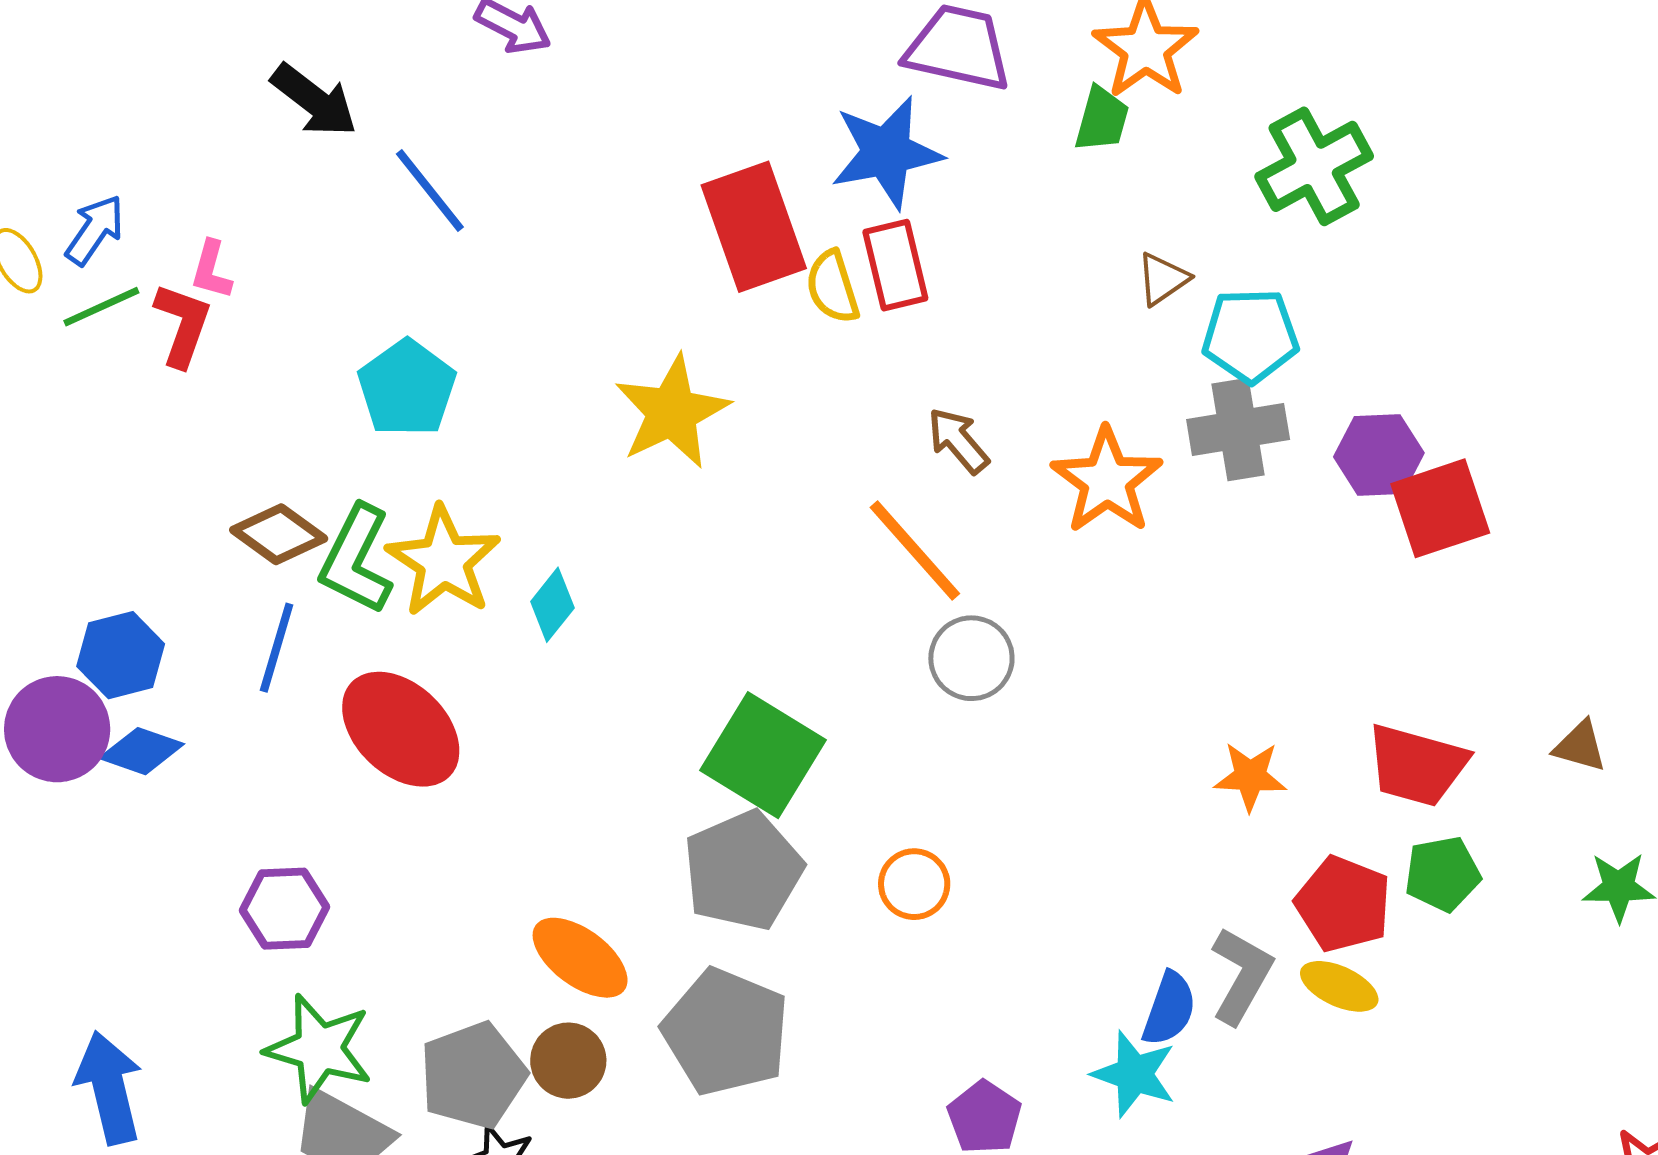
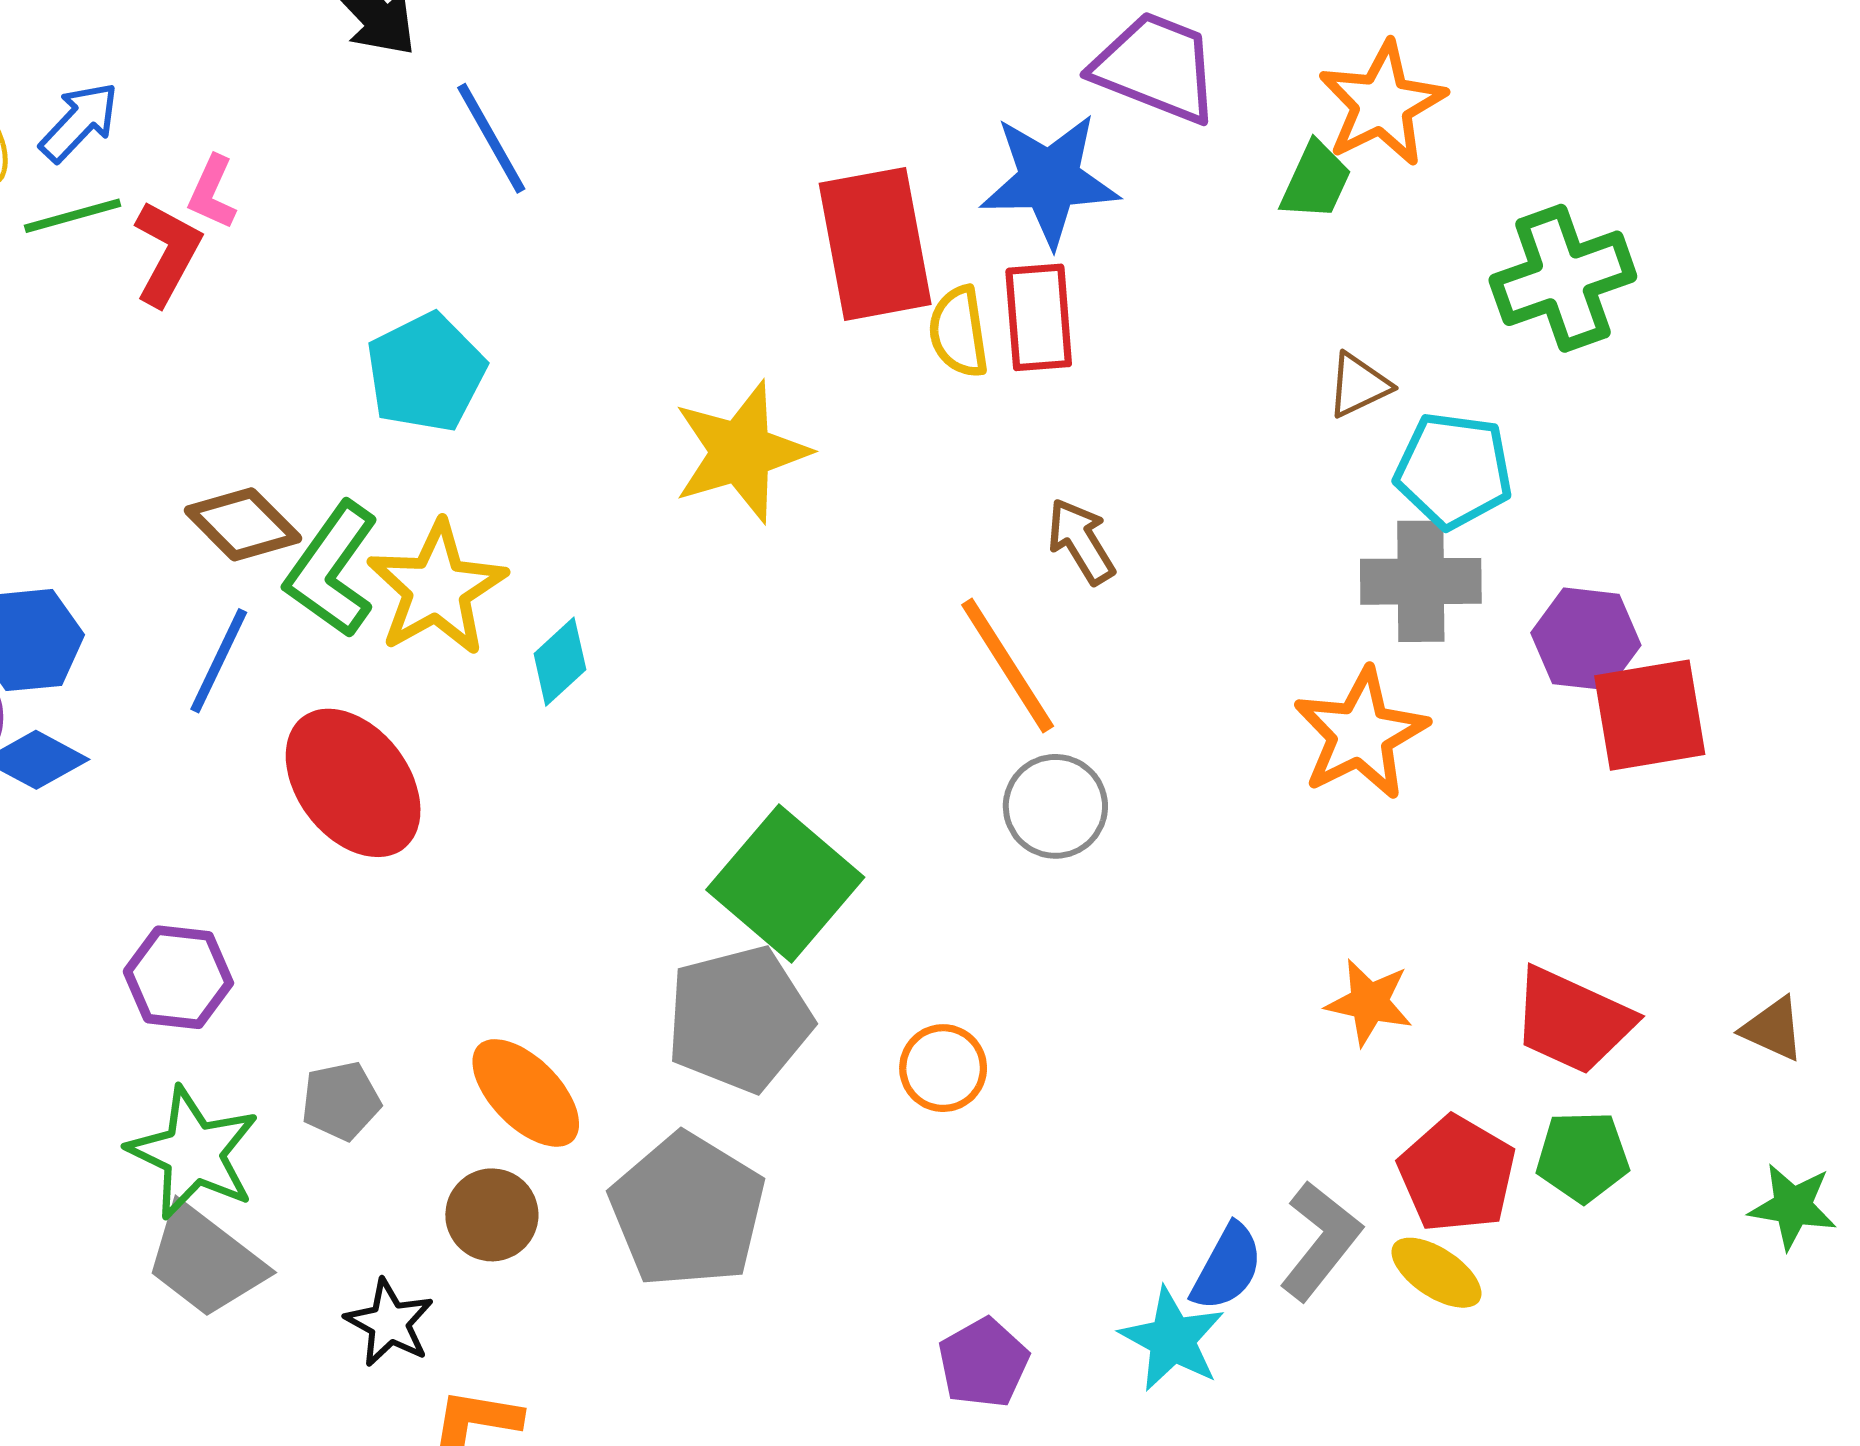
orange star: (1107, 481) -> (1361, 734), moved
gray pentagon: (473, 1075) -> (341, 1101), moved, size x0.6

